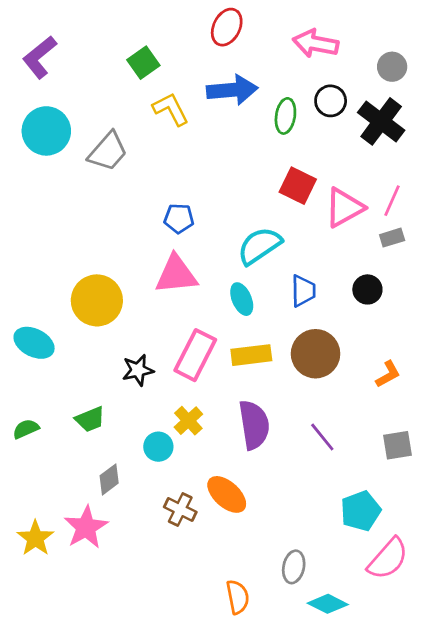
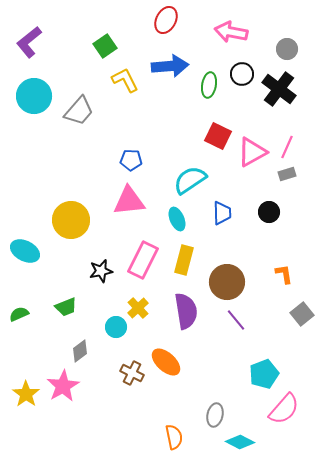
brown circle: (316, 354) -> (227, 282), moved
yellow rectangle: (251, 355) -> (184, 260), turned -68
orange L-shape: (388, 374) -> (284, 274), turned -70
gray square: (398, 445) -> (302, 314), moved, turned -30

